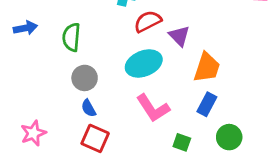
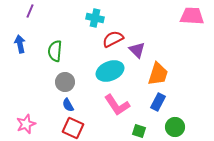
blue arrow: (25, 28) -> (20, 44), turned -90

